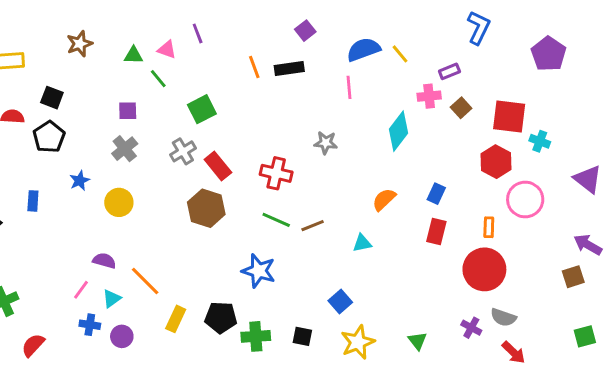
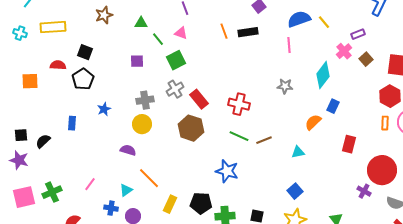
pink triangle: (167, 50) -> (181, 33), moved
pink cross: (429, 96) -> (344, 51), turned -35
green square: (202, 109) -> (176, 60), moved
gray star: (326, 143) -> (285, 86), moved
gray cross: (125, 149) -> (145, 100), moved, turned 30
blue rectangle: (436, 194) -> (333, 106), moved
yellow circle: (119, 202) -> (142, 124), moved
orange rectangle: (489, 227) -> (385, 123), moved
purple semicircle: (104, 261) -> (128, 150), moved
pink line: (81, 290) -> (90, 184), moved
blue square: (340, 301) -> (295, 191), moved
purple cross: (471, 328) -> (364, 191), moved

